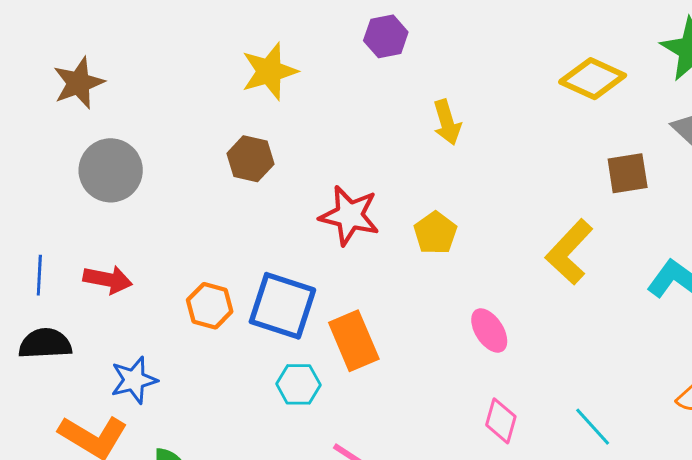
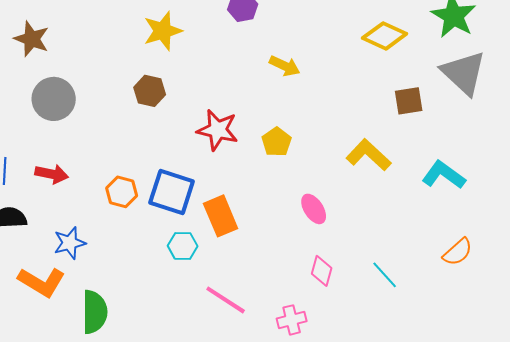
brown star: (79, 83) -> (32, 39), turned -30
yellow arrow: (447, 122) -> (285, 66), turned -48
yellow L-shape: (569, 252) -> (369, 155), turned 90

